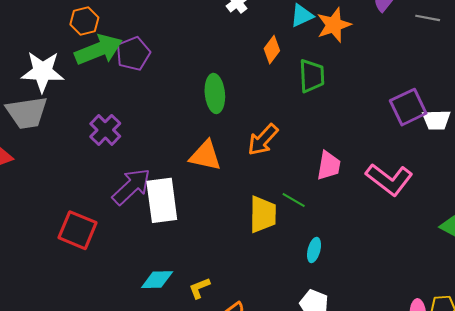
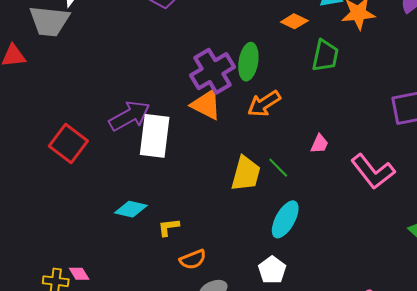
orange diamond: (272, 50) -> (294, 21), turned 64
green ellipse: (215, 93) -> (248, 62), moved
purple cross: (105, 130) -> (212, 71), moved, size x1.4
pink trapezoid: (329, 166) -> (319, 144), size x0.7
cyan ellipse: (314, 250) -> (285, 219), size x1.6

